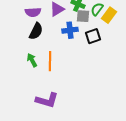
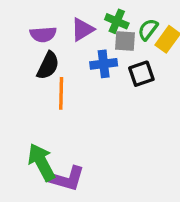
green arrow: (32, 60) -> (41, 162), moved, size x1.6
orange line: (50, 61) -> (61, 93), moved

